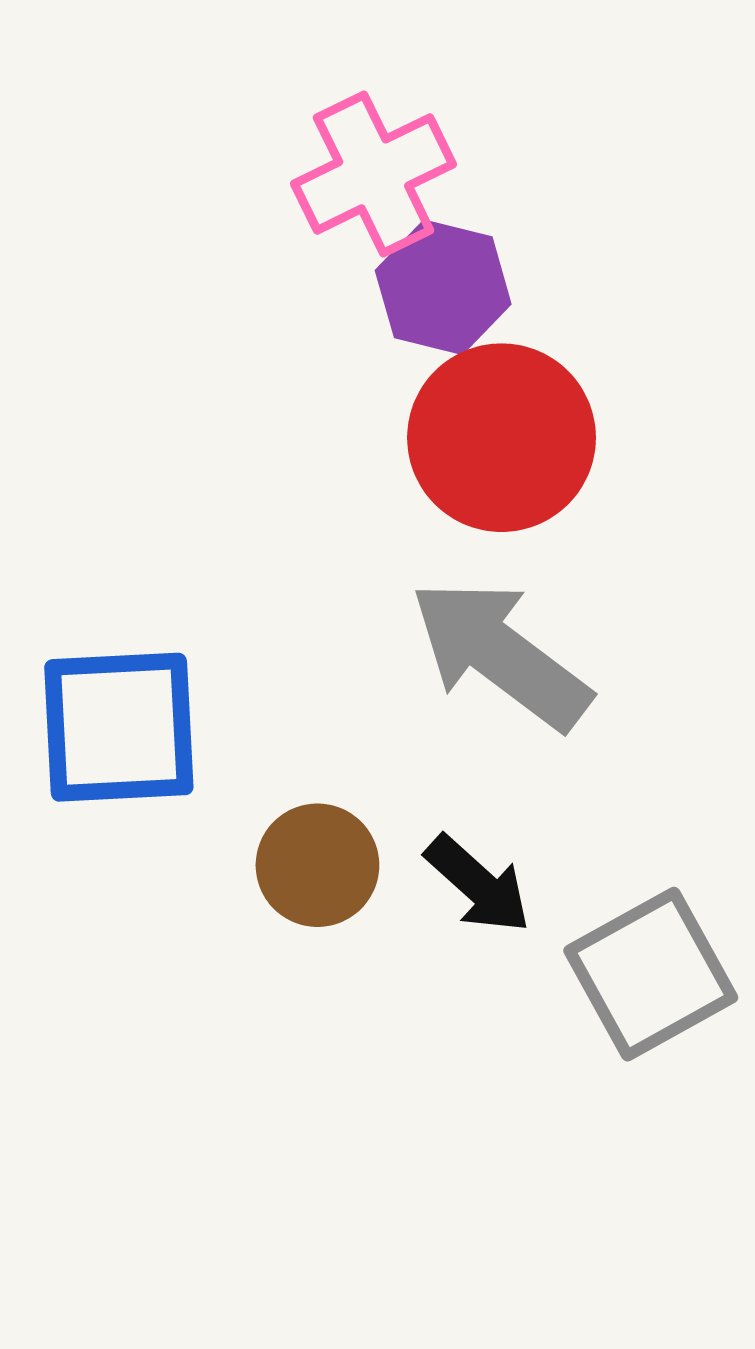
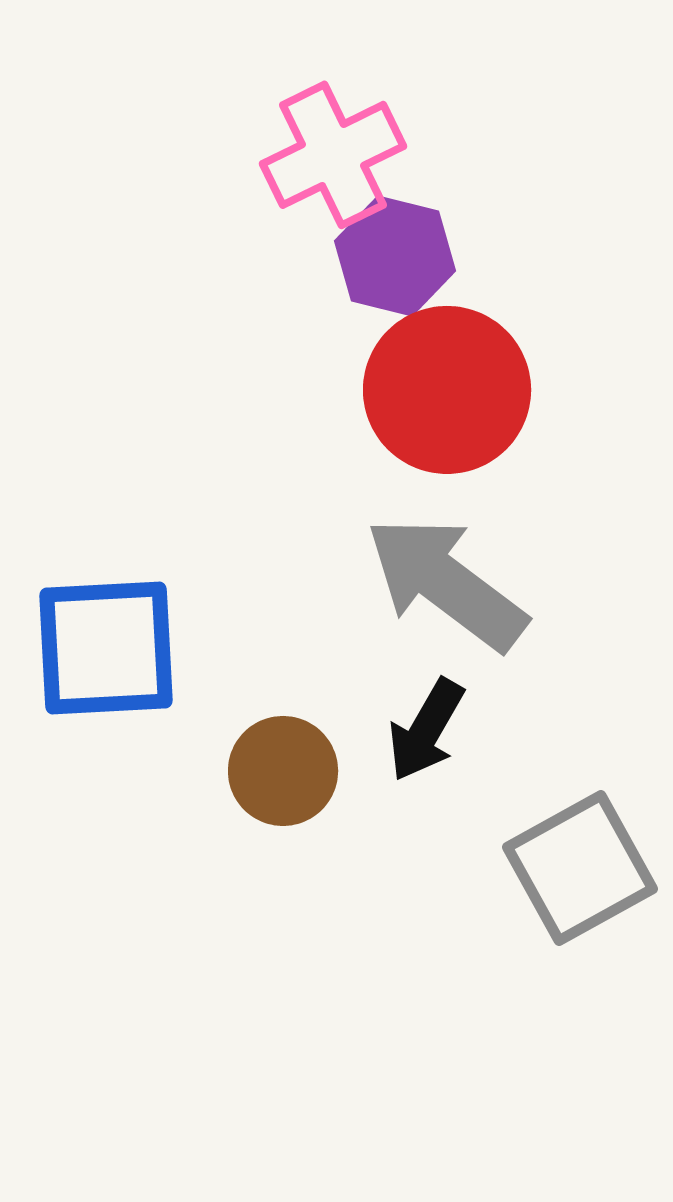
black arrow: (478, 884) -> (426, 730), moved, turned 78

